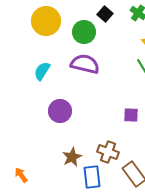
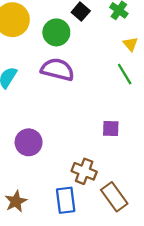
purple circle: (60, 111) -> (29, 142), moved
brown star: (72, 157) -> (16, 201), moved

